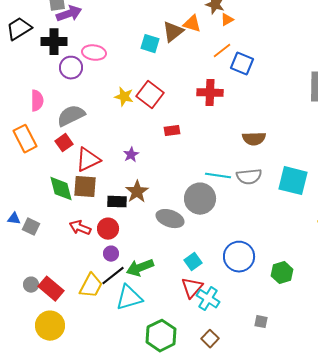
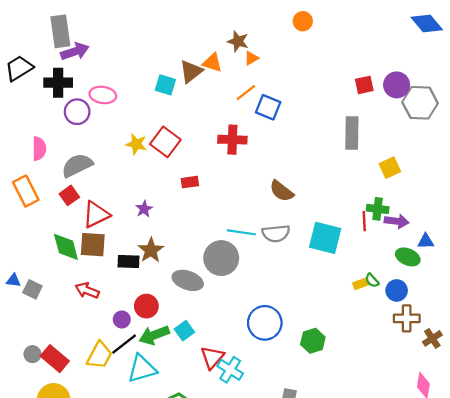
brown semicircle: (254, 139) -> (282, 191), turned 40
red circle: (108, 229) -> (146, 306), moved
cyan square: (193, 262) -> (184, 331), moved

